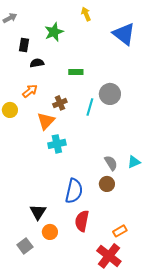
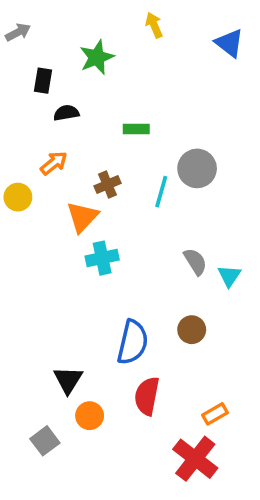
blue triangle: (124, 34) -> (229, 43), moved, size x0.7
cyan triangle: (134, 162) -> (229, 276), moved, turned -32
gray semicircle: (111, 163) -> (195, 262), moved

